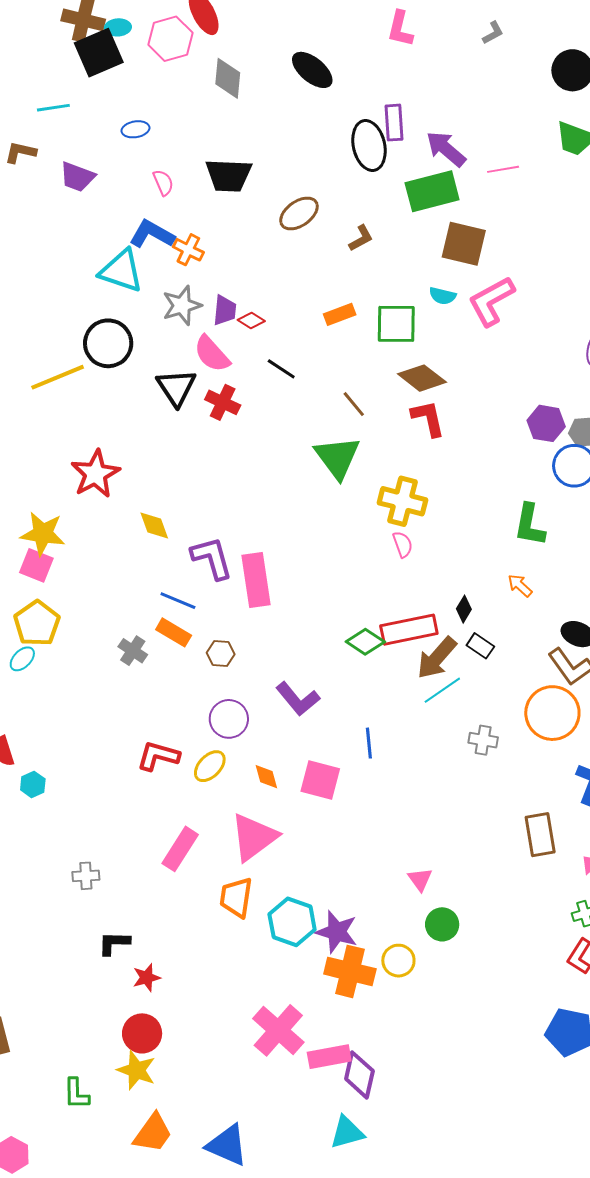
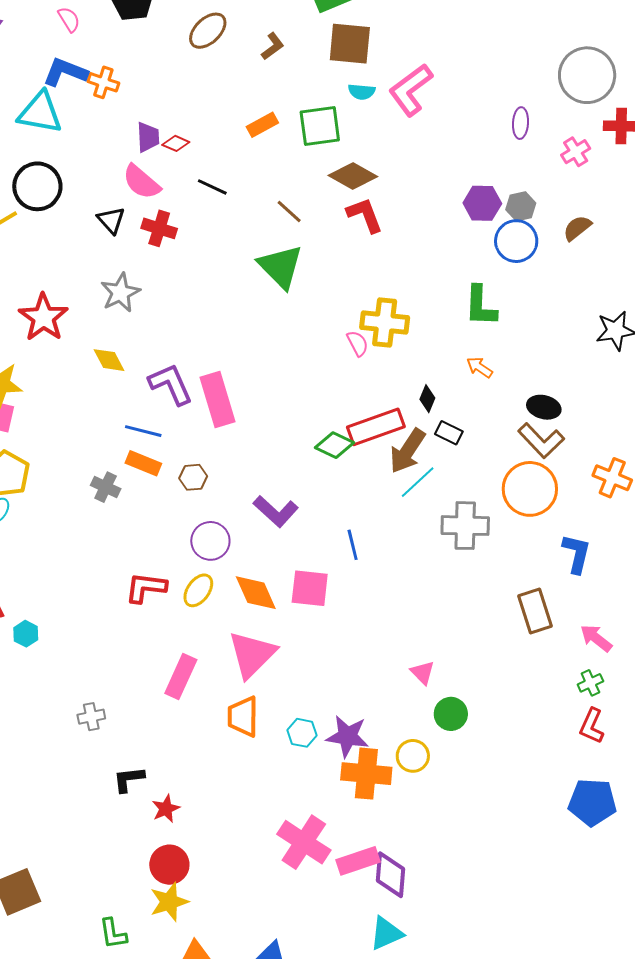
brown square: (464, 244) -> (350, 44), moved
gray star: (182, 305) -> (120, 293), moved
black triangle: (176, 387) -> (111, 220), size x0.7
yellow cross: (403, 501) -> (385, 323), moved
gray cross: (483, 740) -> (465, 526), size x1.6
orange diamond: (266, 777) -> (256, 593), size x1.6
cyan hexagon: (292, 922) -> (302, 733), size x0.6
yellow star: (136, 1070) -> (169, 902), turned -30

